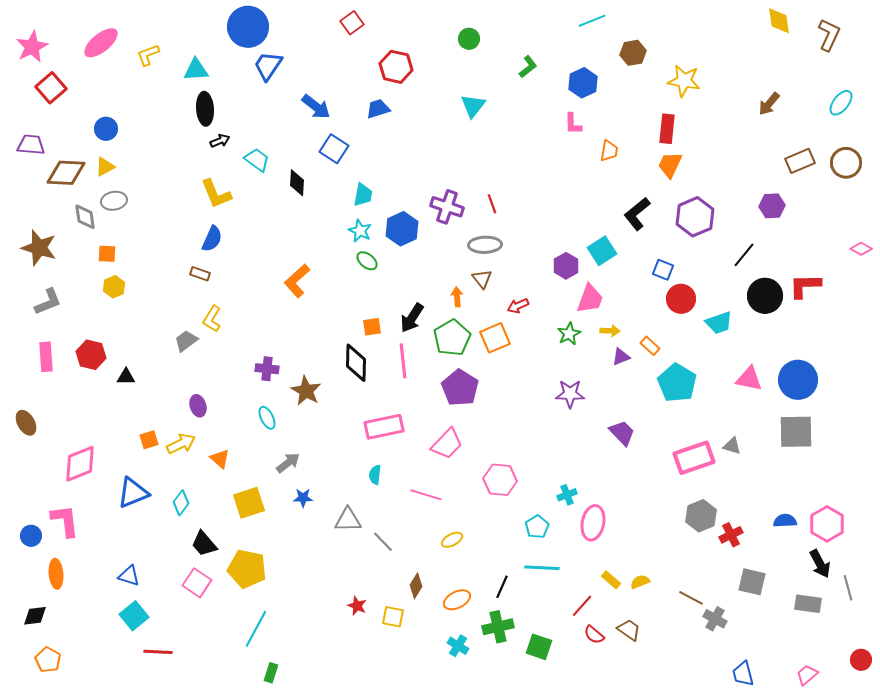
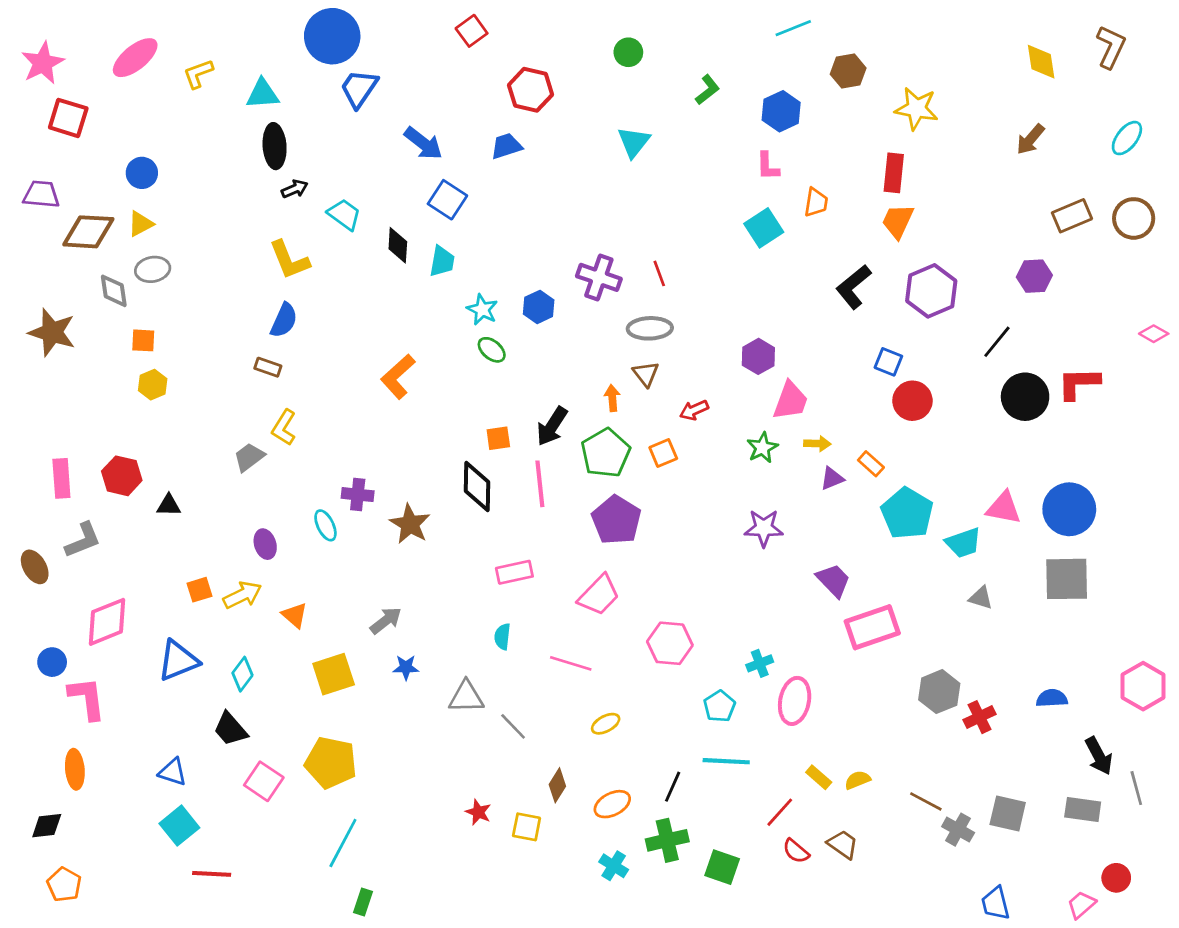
yellow diamond: (779, 21) -> (1041, 62), moved
red square: (51, 88) -> (68, 118), turned -32
cyan trapezoid: (363, 195) -> (442, 261), moved
blue hexagon: (402, 229) -> (539, 307), size x0.7
cyan square: (602, 251) -> (764, 228), moved
gray L-shape: (48, 302) -> (83, 540), moved
cyan trapezoid: (719, 323) -> (963, 543), moved
orange square: (495, 338) -> (663, 453), size x0.7
cyan ellipse: (267, 418) -> (325, 525), moved
pink rectangle: (384, 427) -> (514, 572), size x0.7
pink rectangle: (694, 458) -> (872, 627), moved
pink hexagon: (827, 524) -> (1143, 686), moved
blue circle: (31, 536) -> (52, 662), moved
black trapezoid: (204, 544) -> (230, 729), moved
gray square: (752, 582) -> (1008, 813), moved
red circle: (861, 660) -> (1116, 878), moved

